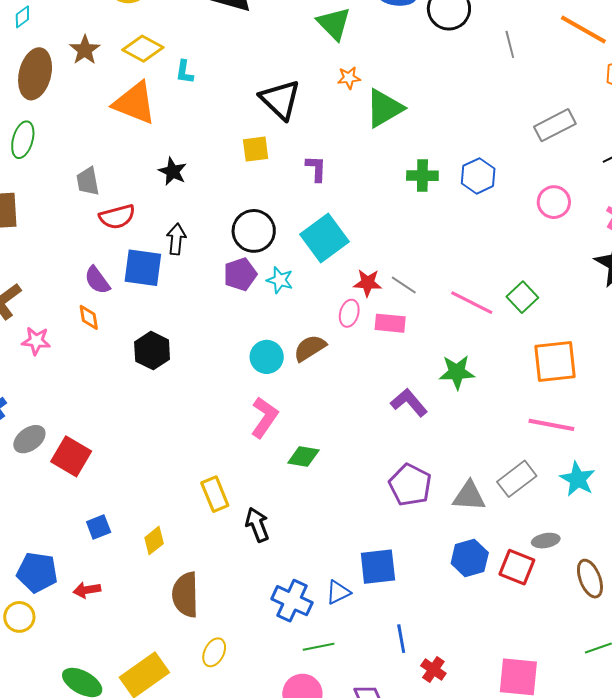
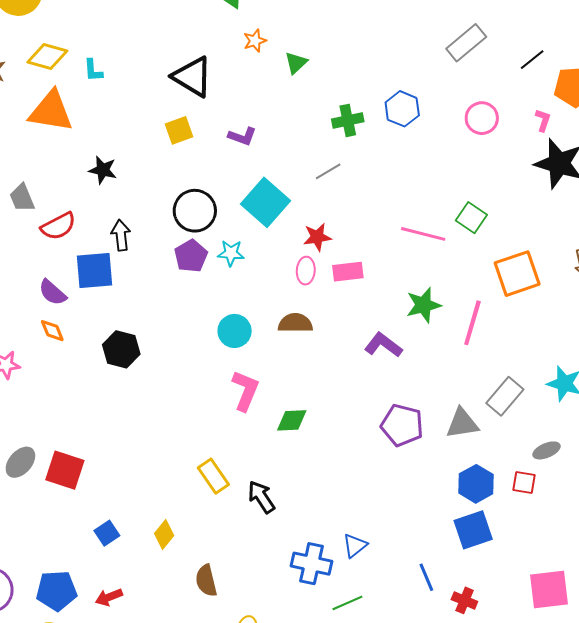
green triangle: (384, 108) -> (296, 63), size x0.6
purple L-shape: (316, 169) -> (242, 136), turned 120
gray line: (404, 285) -> (328, 171), moved, turned -52
brown semicircle: (310, 348) -> (295, 323), moved, turned 44
pink line: (551, 425) -> (472, 323), moved, turned -72
blue square: (378, 567) -> (473, 530), moved
red square: (517, 567) -> (524, 483), size x0.7
brown semicircle: (185, 595) -> (206, 581), size x0.7

